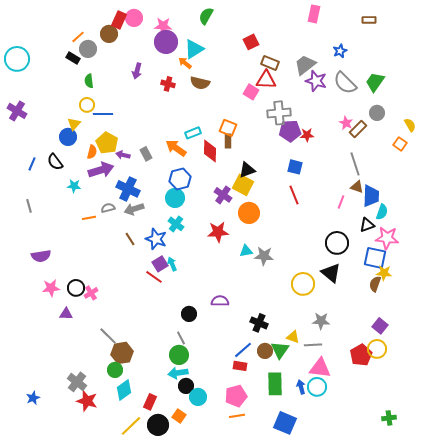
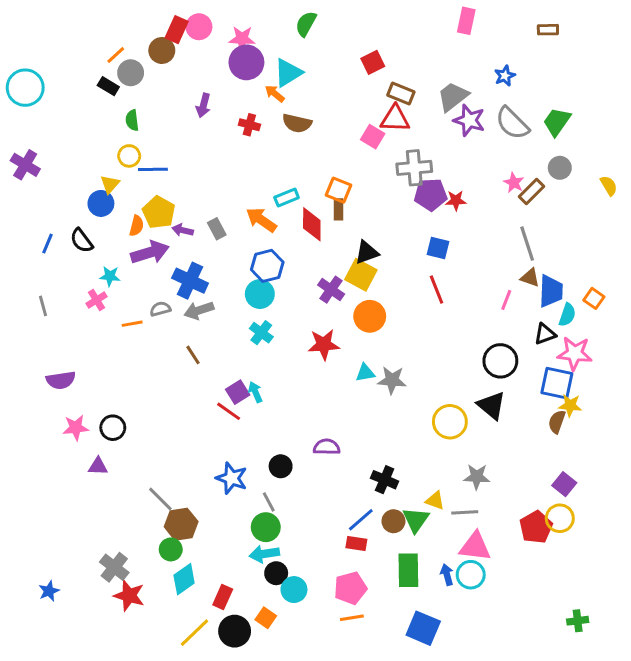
orange square: (400, 144) -> (594, 298), moved
blue star: (156, 239) -> (232, 478), moved
pink cross: (91, 293) -> (96, 300), moved

